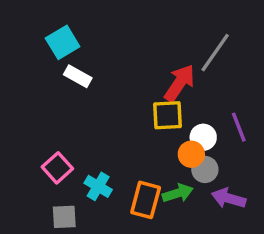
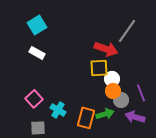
white rectangle: (78, 76) -> (37, 53), moved
red arrow: (179, 83) -> (106, 49), turned 75
purple line: (239, 127) -> (141, 93), moved
white circle: (203, 137) -> (112, 79), moved

